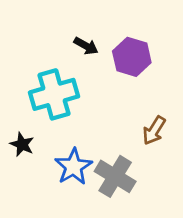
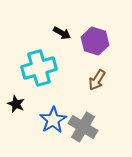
brown arrow: (154, 131) -> (97, 80), moved

